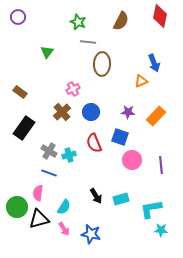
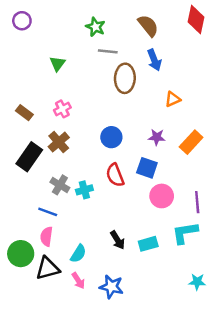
brown semicircle: (121, 21) -> (148, 26), turned -66
blue arrow: (154, 63) -> (154, 60), moved
pink cross: (73, 89) -> (62, 109), moved
brown cross: (62, 112) -> (59, 142), moved
blue line: (49, 173) -> (48, 212), moved
cyan L-shape: (151, 209) -> (185, 233), moved

